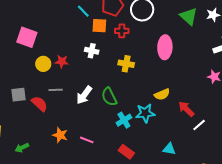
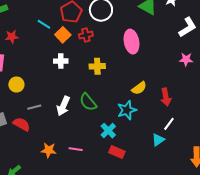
orange square: (99, 26) -> (63, 35), turned -35
red star: (62, 62) -> (12, 37), moved
red arrow: (186, 109) -> (166, 97), turned -132
cyan cross: (124, 120) -> (108, 131), moved
white line: (199, 125) -> (169, 124), moved
cyan triangle: (169, 149) -> (158, 140), turned -32

